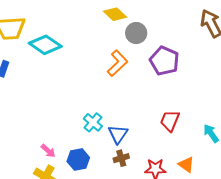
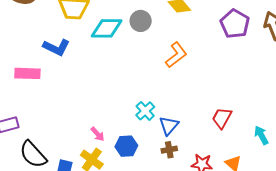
gray circle: (136, 33) -> (141, 21), moved
cyan diamond: (45, 45) -> (107, 28), turned -40
purple pentagon: (164, 61) -> (235, 24), moved

